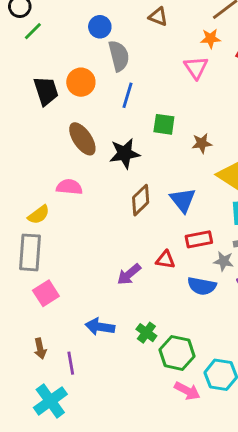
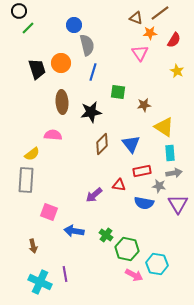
brown triangle: (158, 17) -> (136, 18), moved
brown ellipse: (82, 139) -> (62, 102), turned 30
pink square: (46, 293) -> (49, 212), moved, turned -36
purple line: (71, 363) -> (65, 274), moved
cyan cross: (50, 401) -> (40, 282), turned -30

